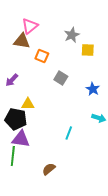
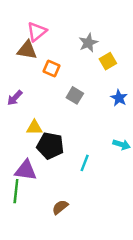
yellow square: (88, 50) -> (108, 61), turned -32
blue star: (93, 89) -> (119, 98), moved
black pentagon: (16, 119) -> (50, 146), moved

